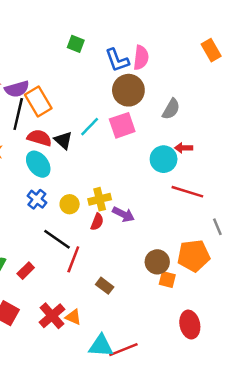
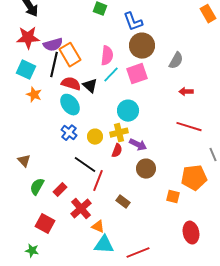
pink semicircle: (141, 58) -> (107, 56), moved
cyan circle: (164, 159) -> (128, 111), moved
brown circle: (157, 262) -> (146, 169), moved
red cross: (52, 316) -> (81, 209), moved
cyan triangle: (101, 346) -> (104, 245), moved

